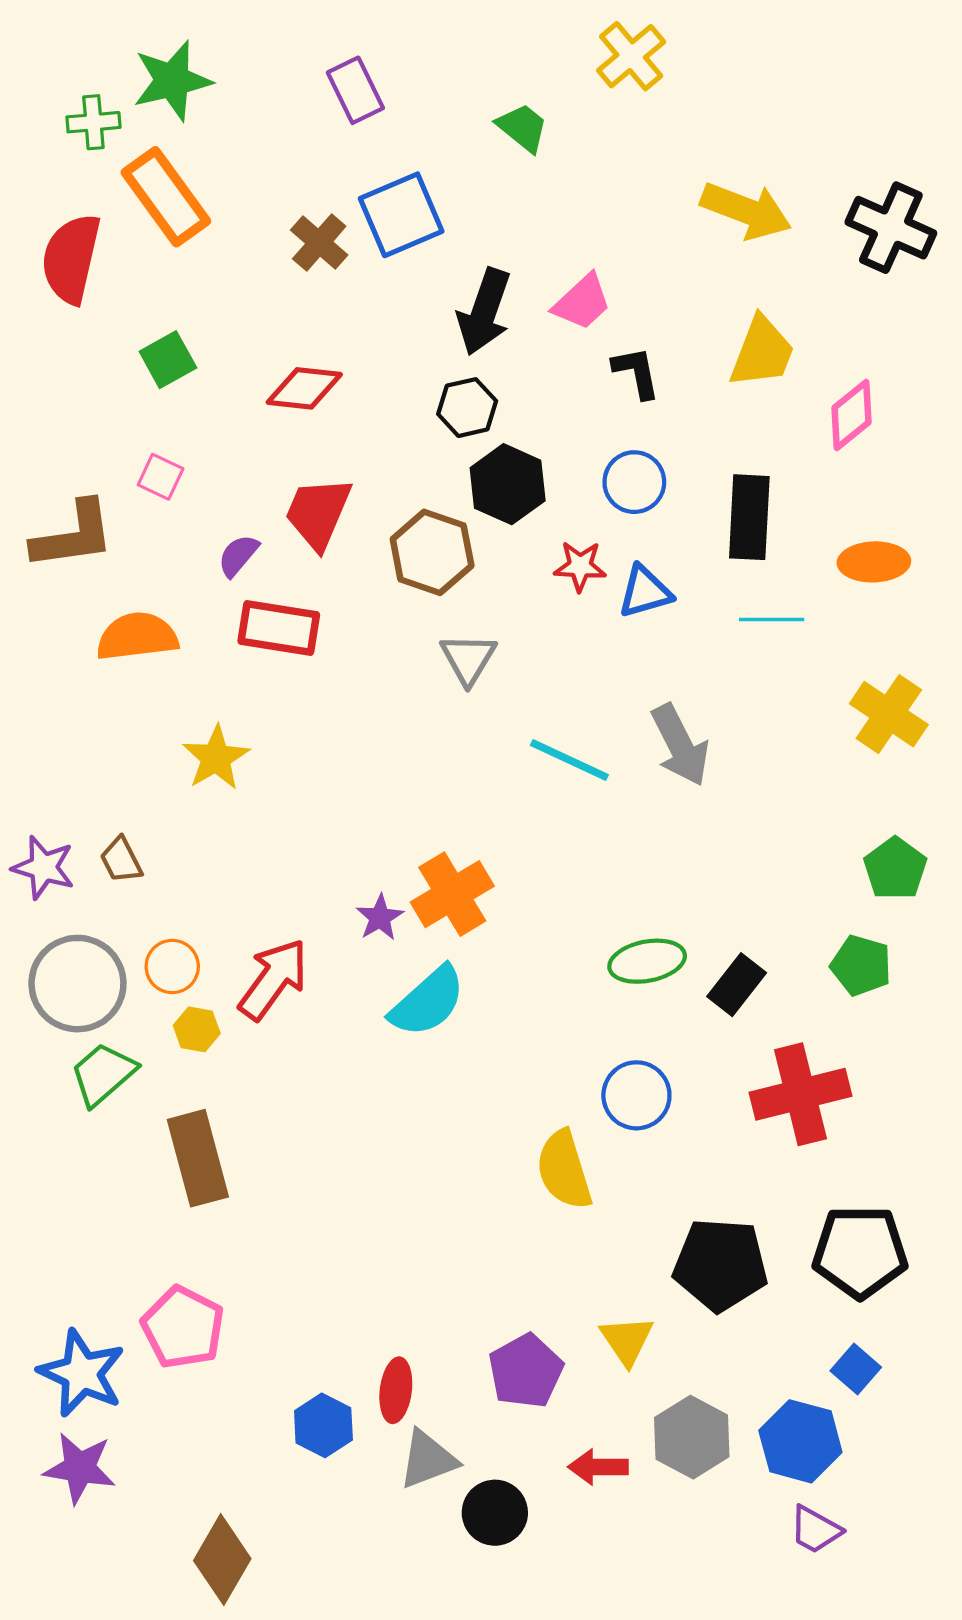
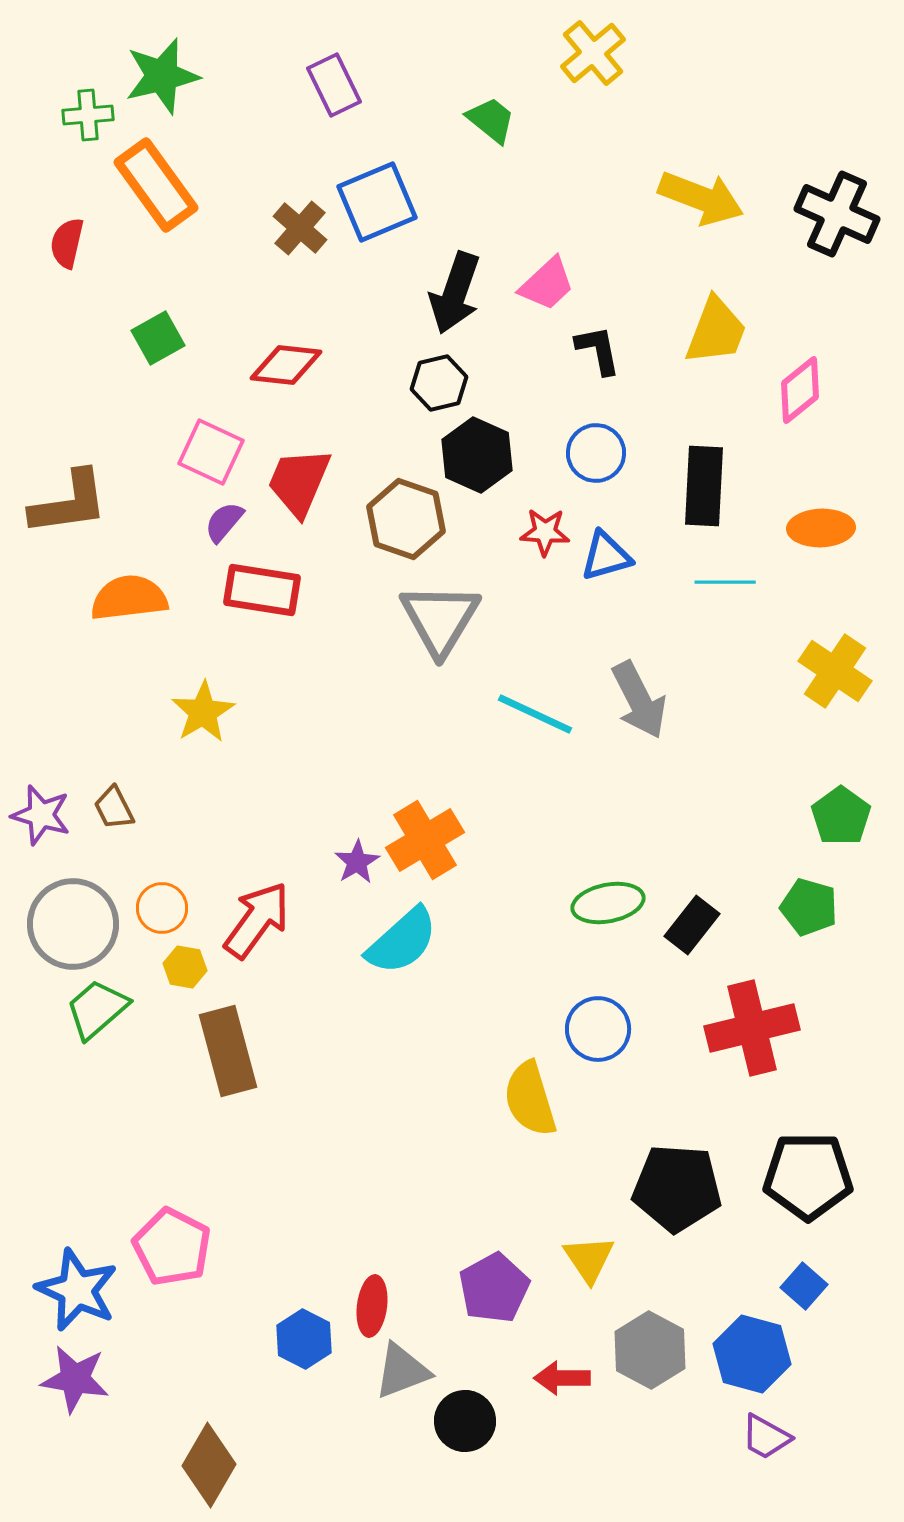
red semicircle: (71, 258) -> (67, 243), size x0.6
pink square: (161, 477) -> (211, 452), moved, size x1.5
gray triangle: (468, 659) -> (440, 619), size x1.5
brown rectangle: (198, 1158) -> (228, 1051), moved

